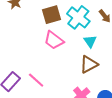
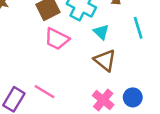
brown triangle: (89, 64) -> (105, 60), turned -42

